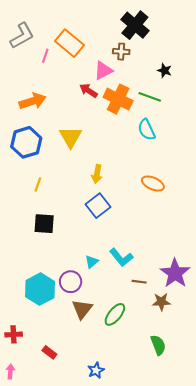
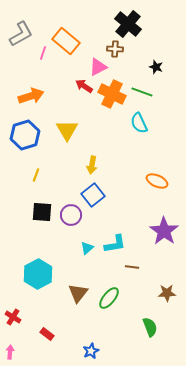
orange ellipse: (153, 183) -> (157, 181), moved
cyan L-shape: (121, 257) -> (115, 244), turned -60
purple star: (175, 273) -> (164, 231), moved
purple circle: (71, 282) -> (71, 215), moved
brown star: (161, 302) -> (167, 293), moved
red cross: (14, 334) -> (13, 317), turned 35

